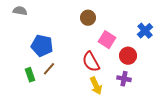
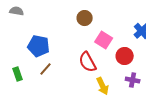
green rectangle: (30, 75) -> (18, 74), moved
purple cross: (124, 79) -> (133, 80), moved
yellow arrow: (96, 86) -> (103, 86), moved

